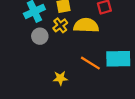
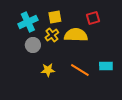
cyan rectangle: (118, 59) -> (106, 66), size x0.6
yellow star: (60, 78) -> (48, 70), moved

